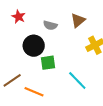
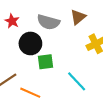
red star: (19, 17) -> (12, 21), moved
gray semicircle: (50, 25) -> (48, 22), size x1.5

